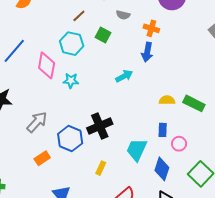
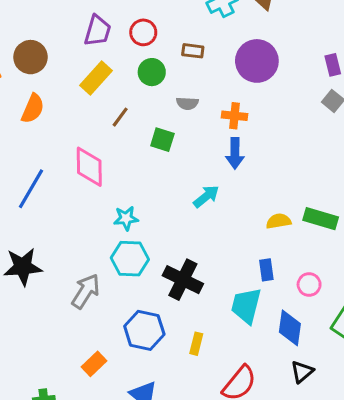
cyan hexagon: (72, 44) -> (130, 259), moved
pink diamond: (47, 65) -> (89, 167), moved
black cross: (100, 126) -> (183, 280), turned -30
blue rectangle: (163, 130) -> (266, 270), moved
blue hexagon: (70, 139) -> (144, 330), moved
orange rectangle: (42, 158) -> (94, 364), moved

